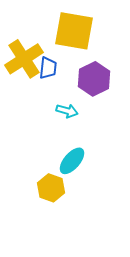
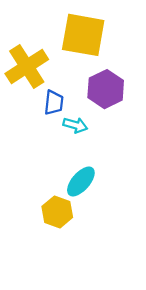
blue trapezoid: (48, 68) -> (54, 103), moved

